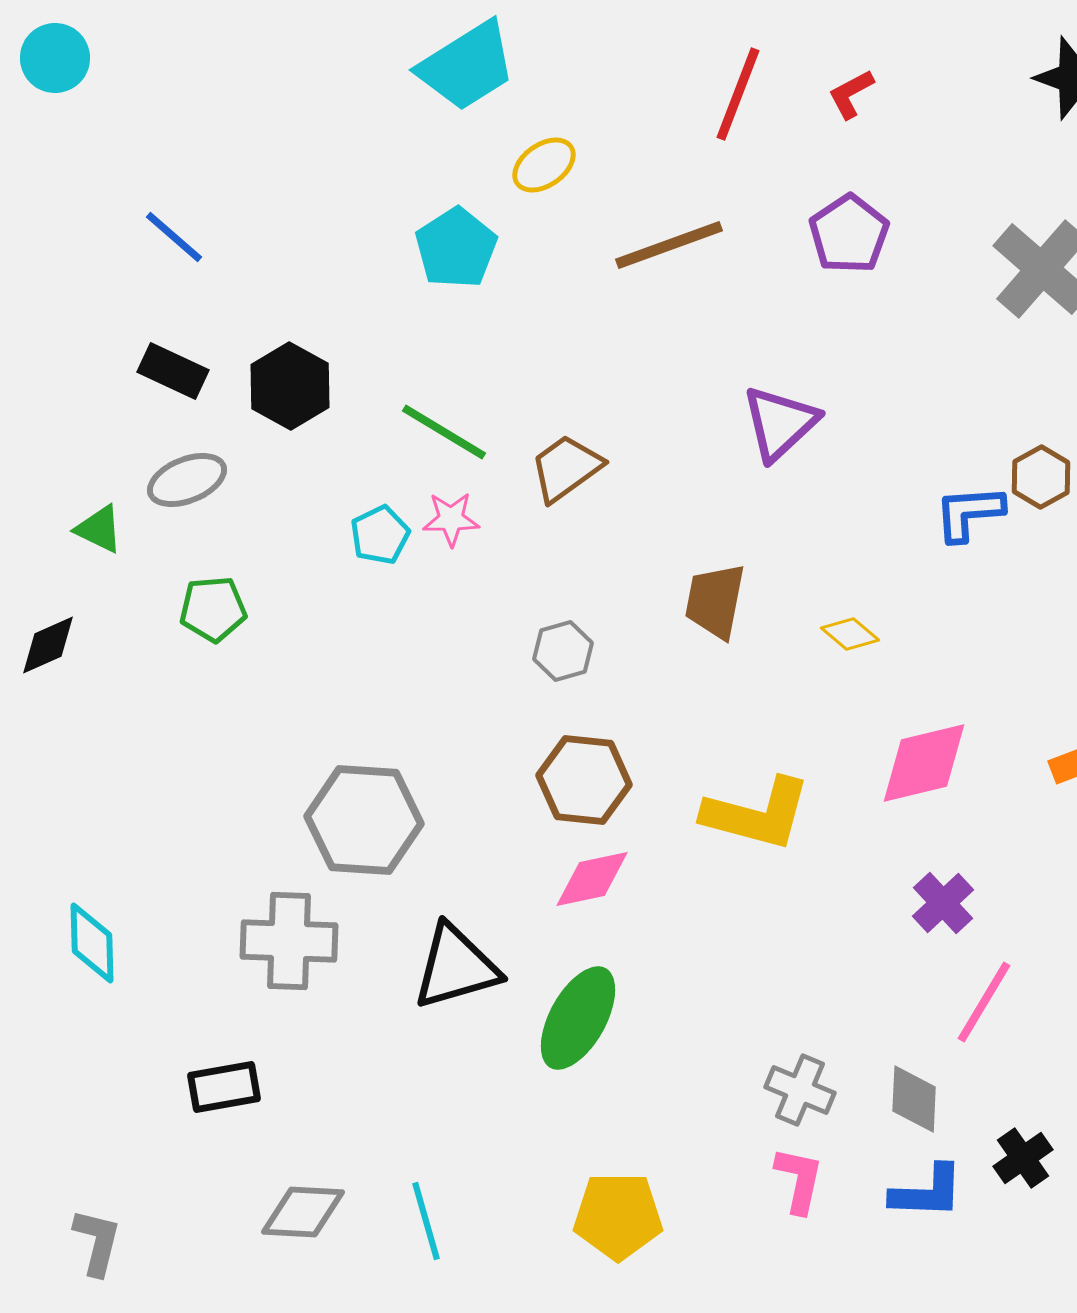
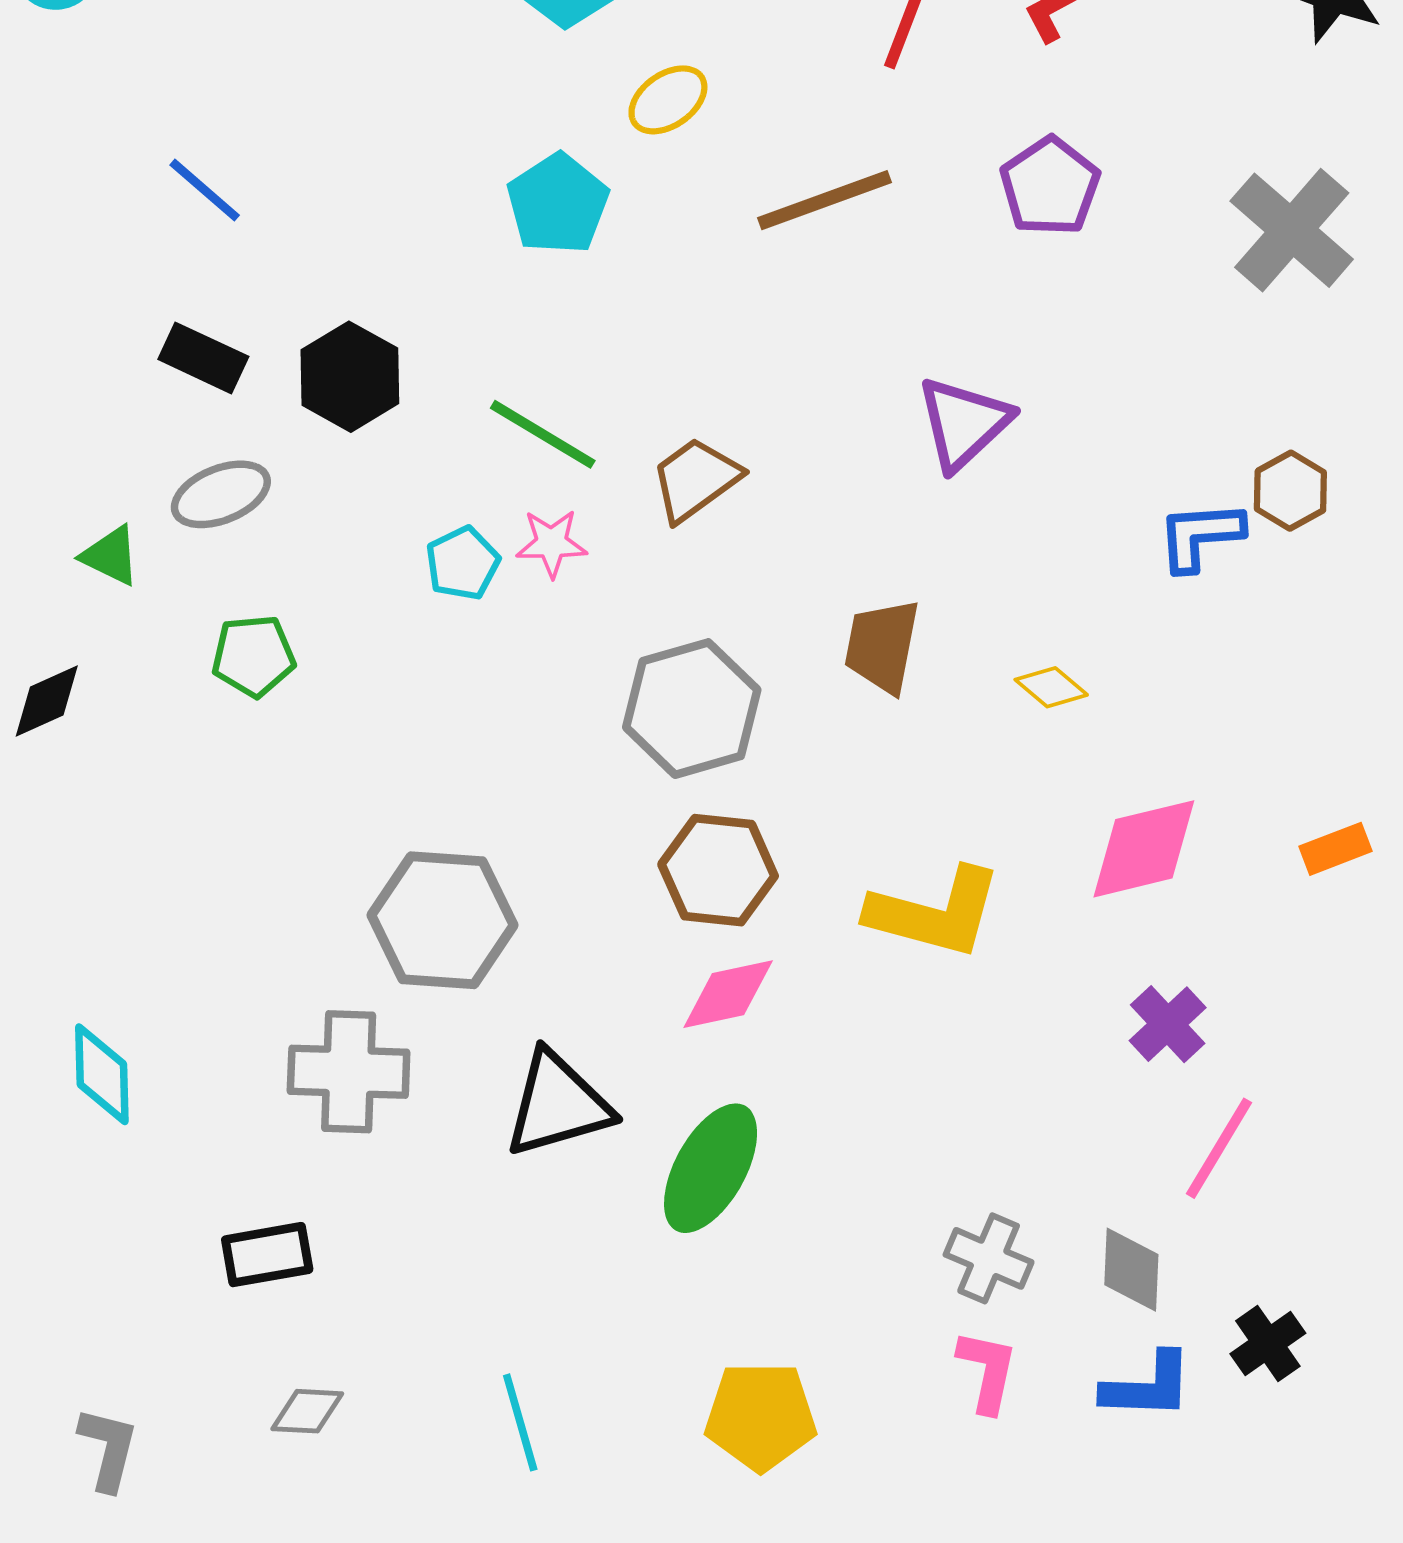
gray hexagon: (563, 651) -> (692, 709), size x1.8
gray diamond: (303, 1212) -> (307, 1411), moved, size x0.7

